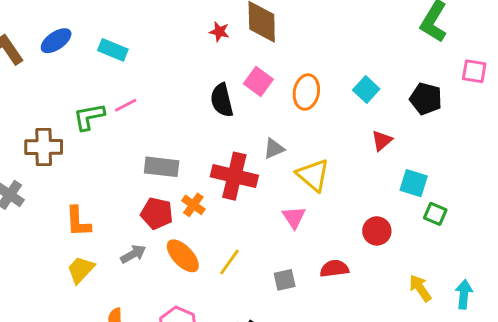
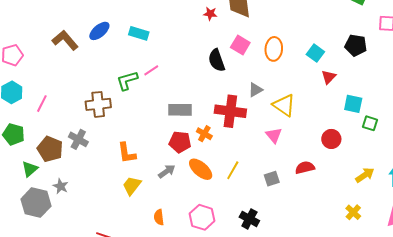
cyan square: (366, 89) -> (315, 53), moved
yellow arrow: (420, 288) -> (365, 175), turned 96

